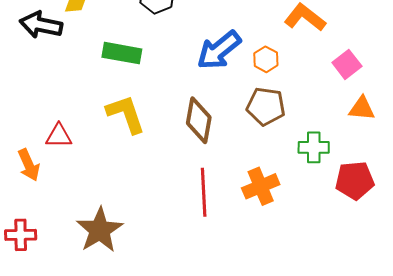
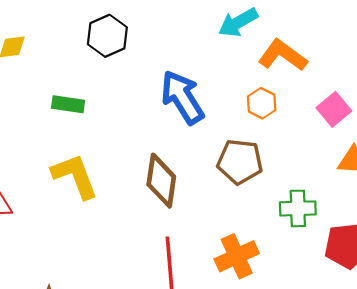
blue arrow: (219, 50) -> (182, 97), turned 99
green rectangle: (122, 53) -> (68, 104), size x0.7
orange hexagon: (266, 59) -> (262, 103), moved

